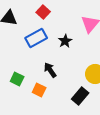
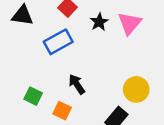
black star: (65, 41) -> (99, 22), moved

